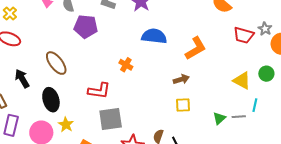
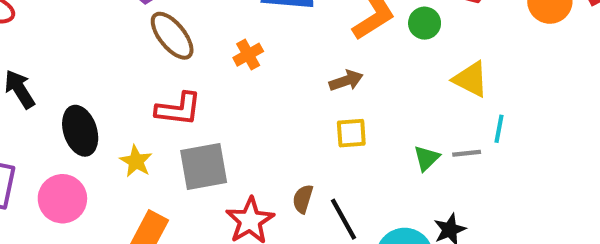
brown ellipse: (56, 63) -> (172, 36), moved
orange cross: (126, 65) -> (248, 55), moved, turned 32
green circle: (266, 74) -> (425, 23), moved
yellow star: (66, 125) -> (136, 161), moved

